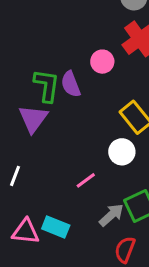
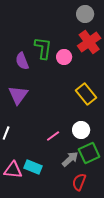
purple semicircle: (71, 84) -> (22, 61), moved
green L-shape: (47, 86) -> (43, 48), moved
white circle: (122, 152) -> (81, 130), moved

